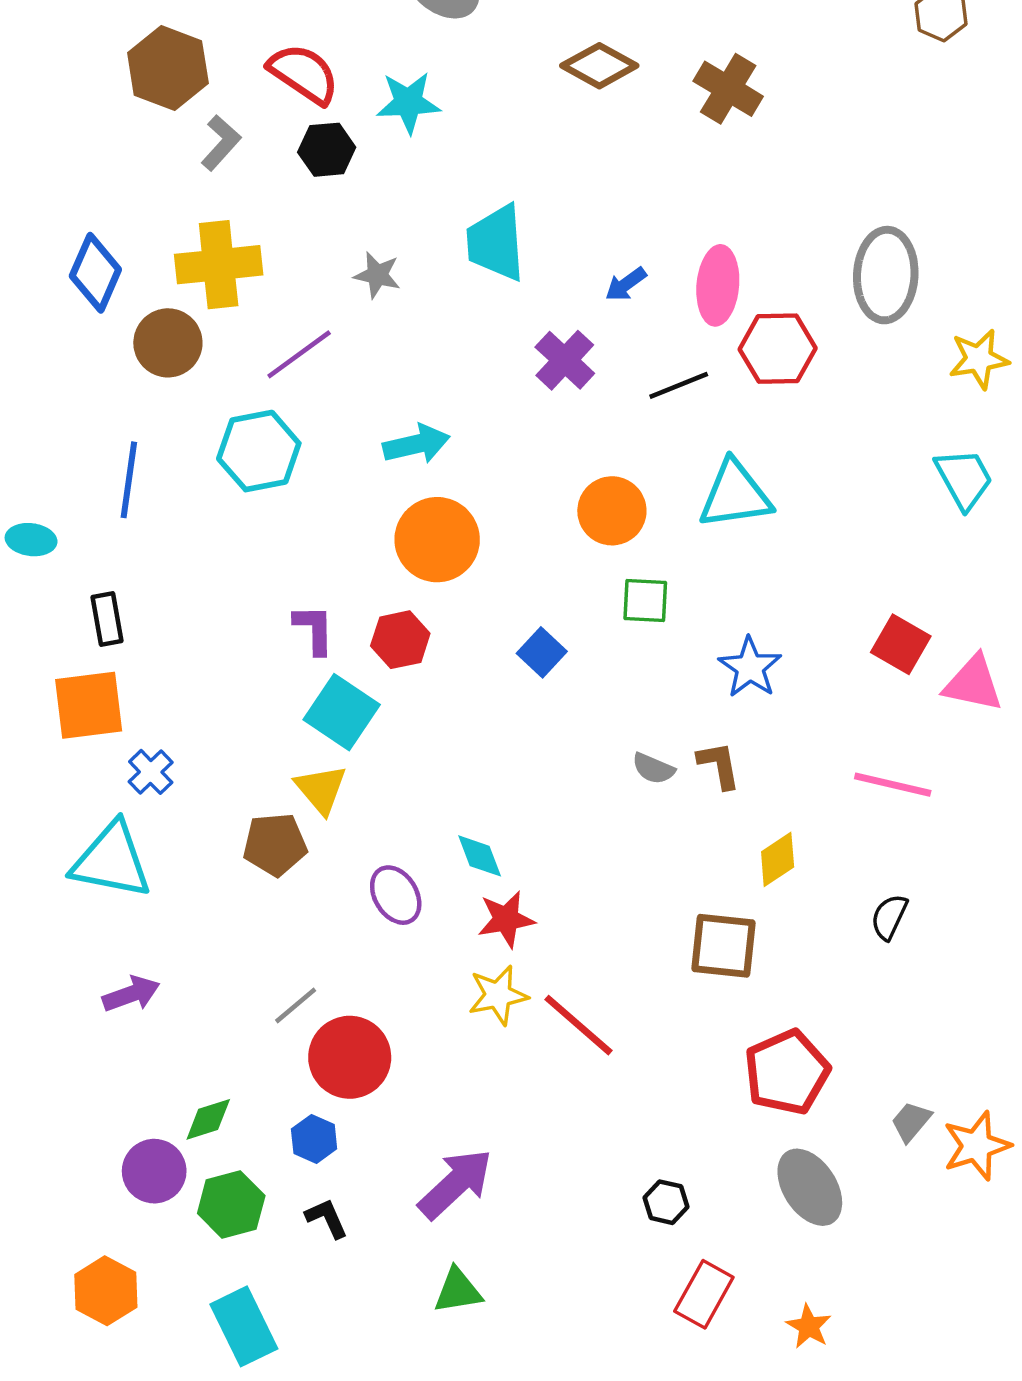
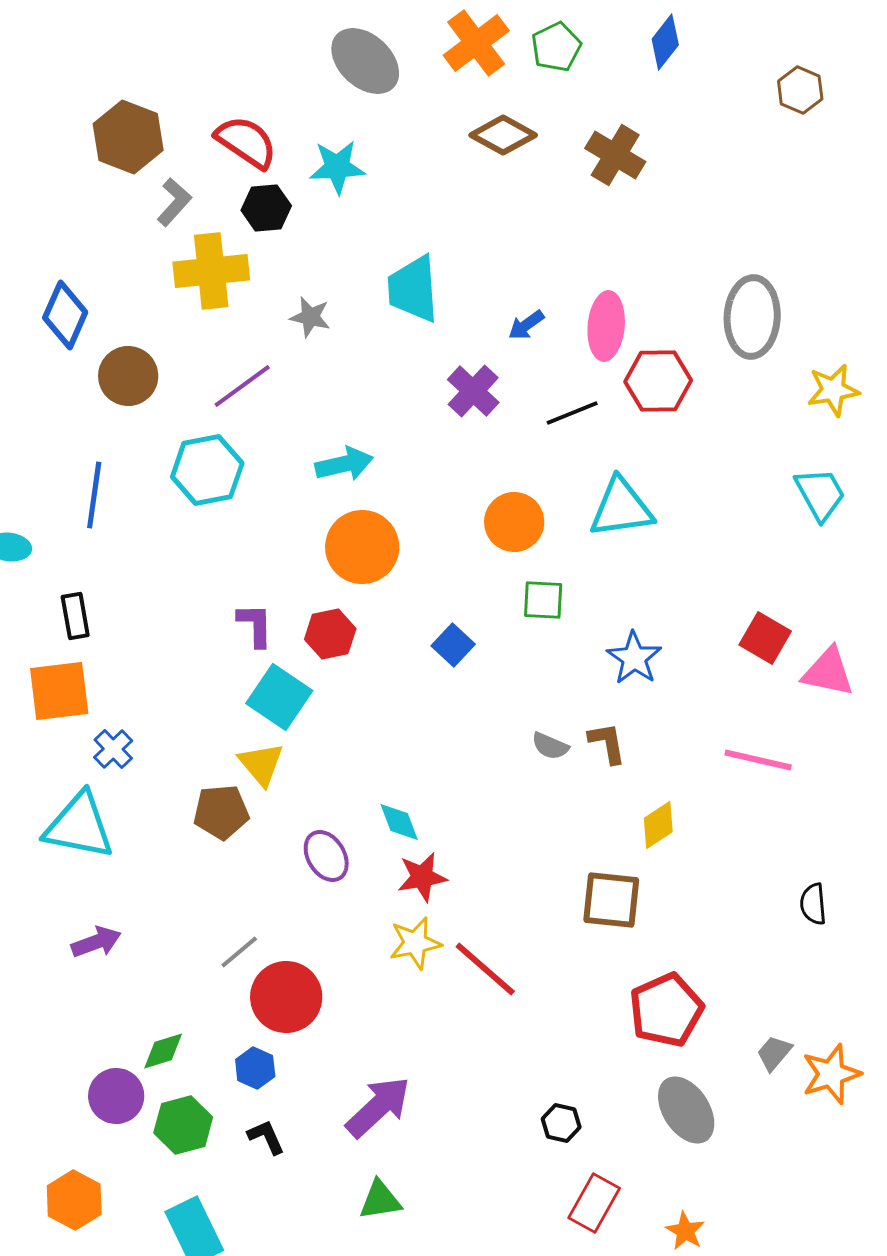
yellow cross: (219, 265) -> (211, 271), moved
black semicircle: (889, 917) -> (813, 904), moved, turned -30

